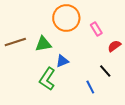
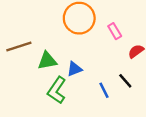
green triangle: (43, 44) -> (47, 61), moved
blue line: (90, 87) -> (104, 90), moved

